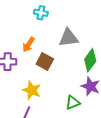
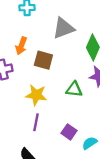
green triangle: (73, 103) -> (74, 89), moved, turned 42

